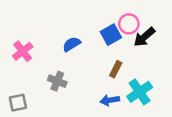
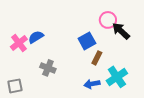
blue square: (111, 35) -> (87, 41), moved
black arrow: (144, 37) -> (121, 31), turned 84
blue semicircle: (72, 44) -> (36, 37), moved

